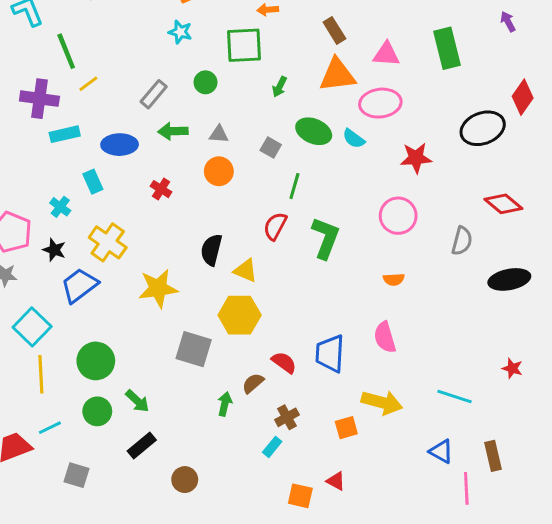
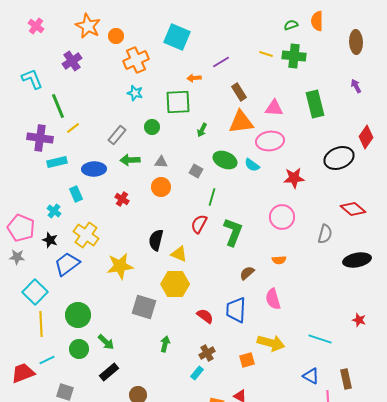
brown semicircle: (253, 383) -> (247, 273), moved

